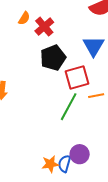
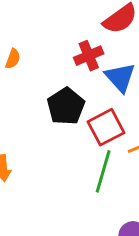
red cross: (44, 27) -> (89, 56), moved, turned 30

